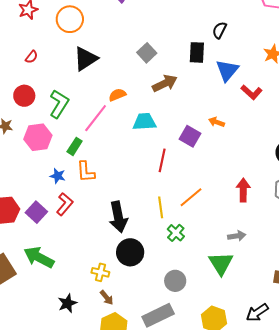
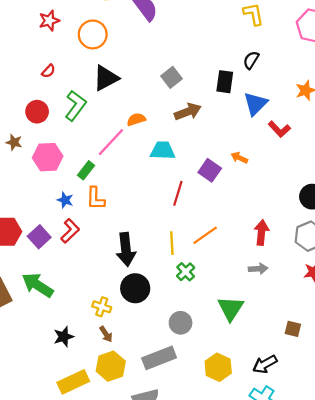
green L-shape: (59, 104) -> (75, 106), moved
gray arrow: (237, 236) -> (258, 269), moved

